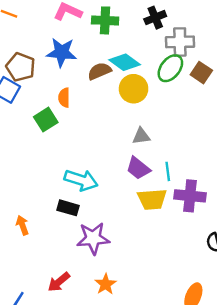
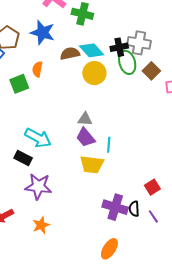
black cross: (155, 18) -> (119, 47), moved
green ellipse: (170, 68) -> (127, 62), turned -65
gray triangle: (141, 136) -> (85, 119), moved
purple cross: (190, 196) -> (115, 207), moved

